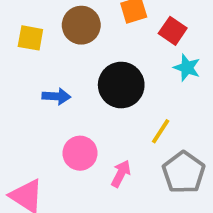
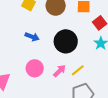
pink arrow: (121, 174) -> (60, 71), moved

